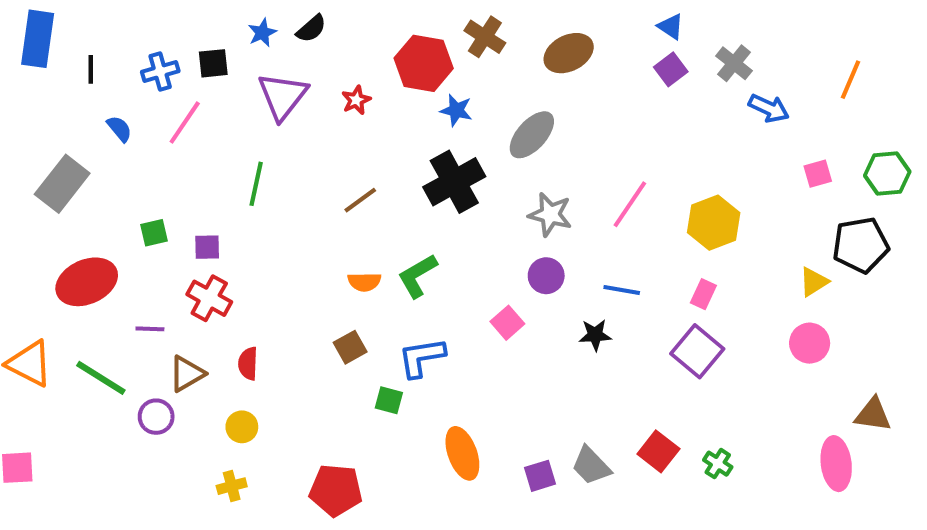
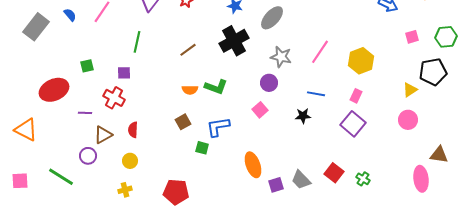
gray rectangle: (62, 184) -> (36, 27), moved
purple square: (207, 247) -> (124, 73), moved
green L-shape: (417, 276) -> (216, 87), turned -130
purple circle: (546, 276) -> (269, 83), moved
green line: (101, 378) -> (61, 177), moved
orange ellipse: (462, 453) -> (253, 165), moved

